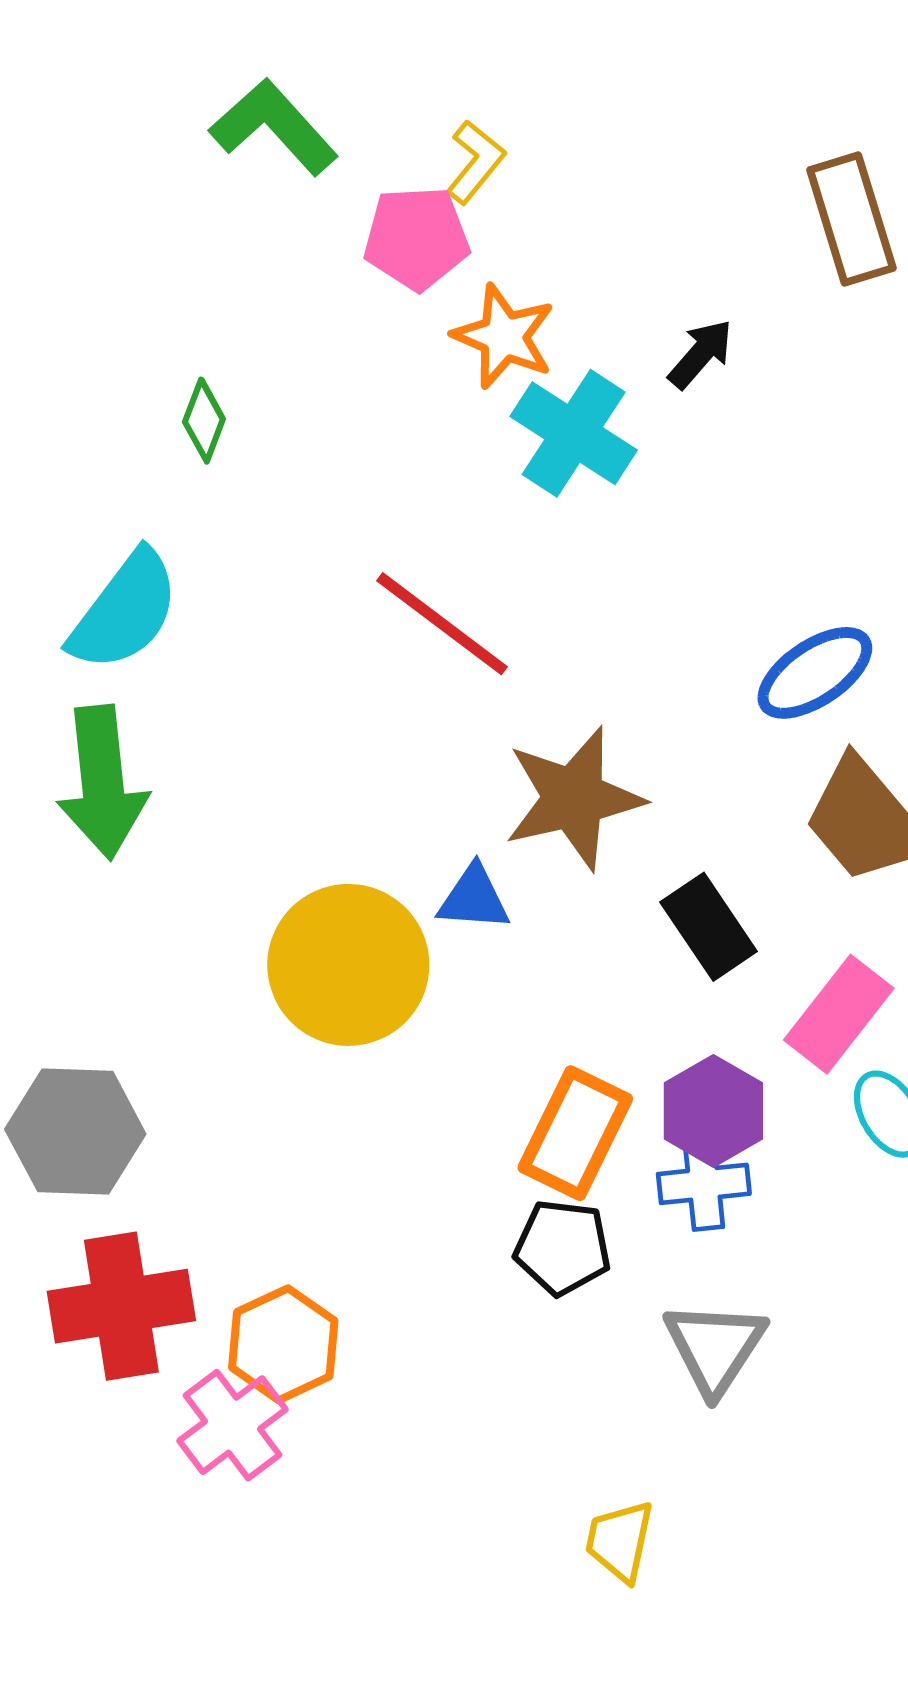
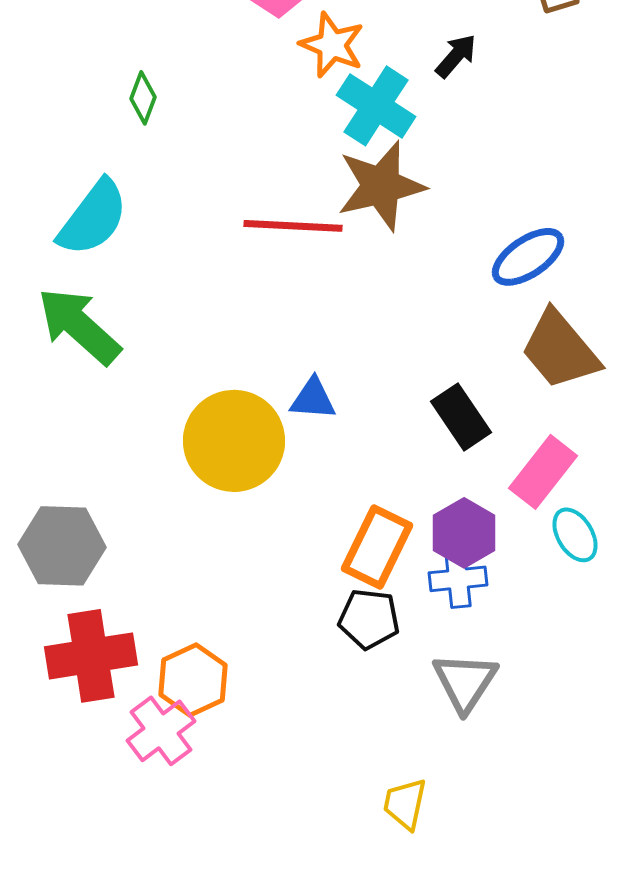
red line: (442, 624) -> (293, 226), turned -34
green arrow: (102, 782) -> (79, 326), turned 138
brown star: (574, 798) -> (381, 186), moved

